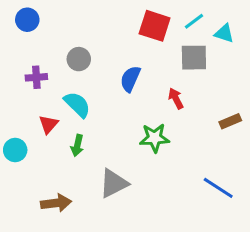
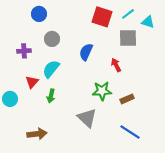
blue circle: (27, 20) -> (39, 14), moved
cyan semicircle: (77, 105) -> (51, 69), turned -96
brown rectangle: (230, 121) -> (127, 99), moved
gray triangle: (114, 183) -> (87, 118), moved, turned -50
blue line: (218, 188) -> (130, 132), moved

